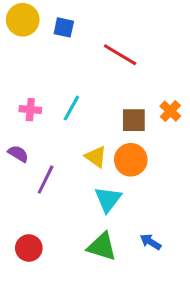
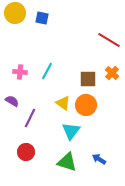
red line: (120, 55) -> (109, 40), moved
red circle: (29, 248) -> (26, 152), moved

